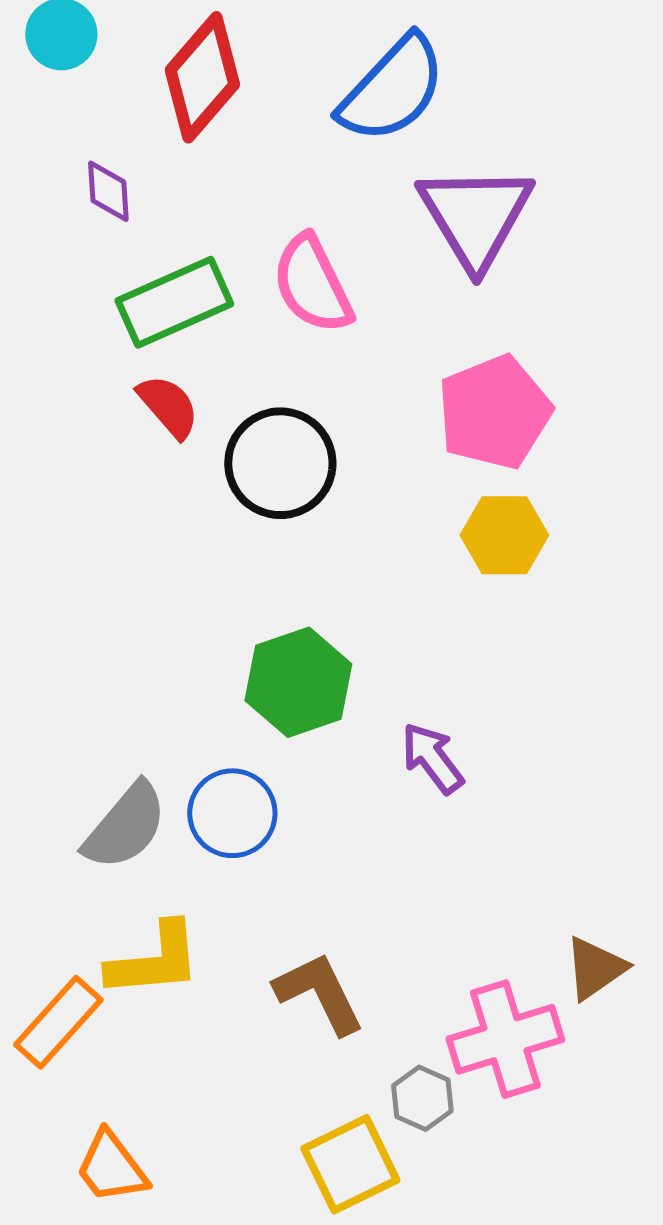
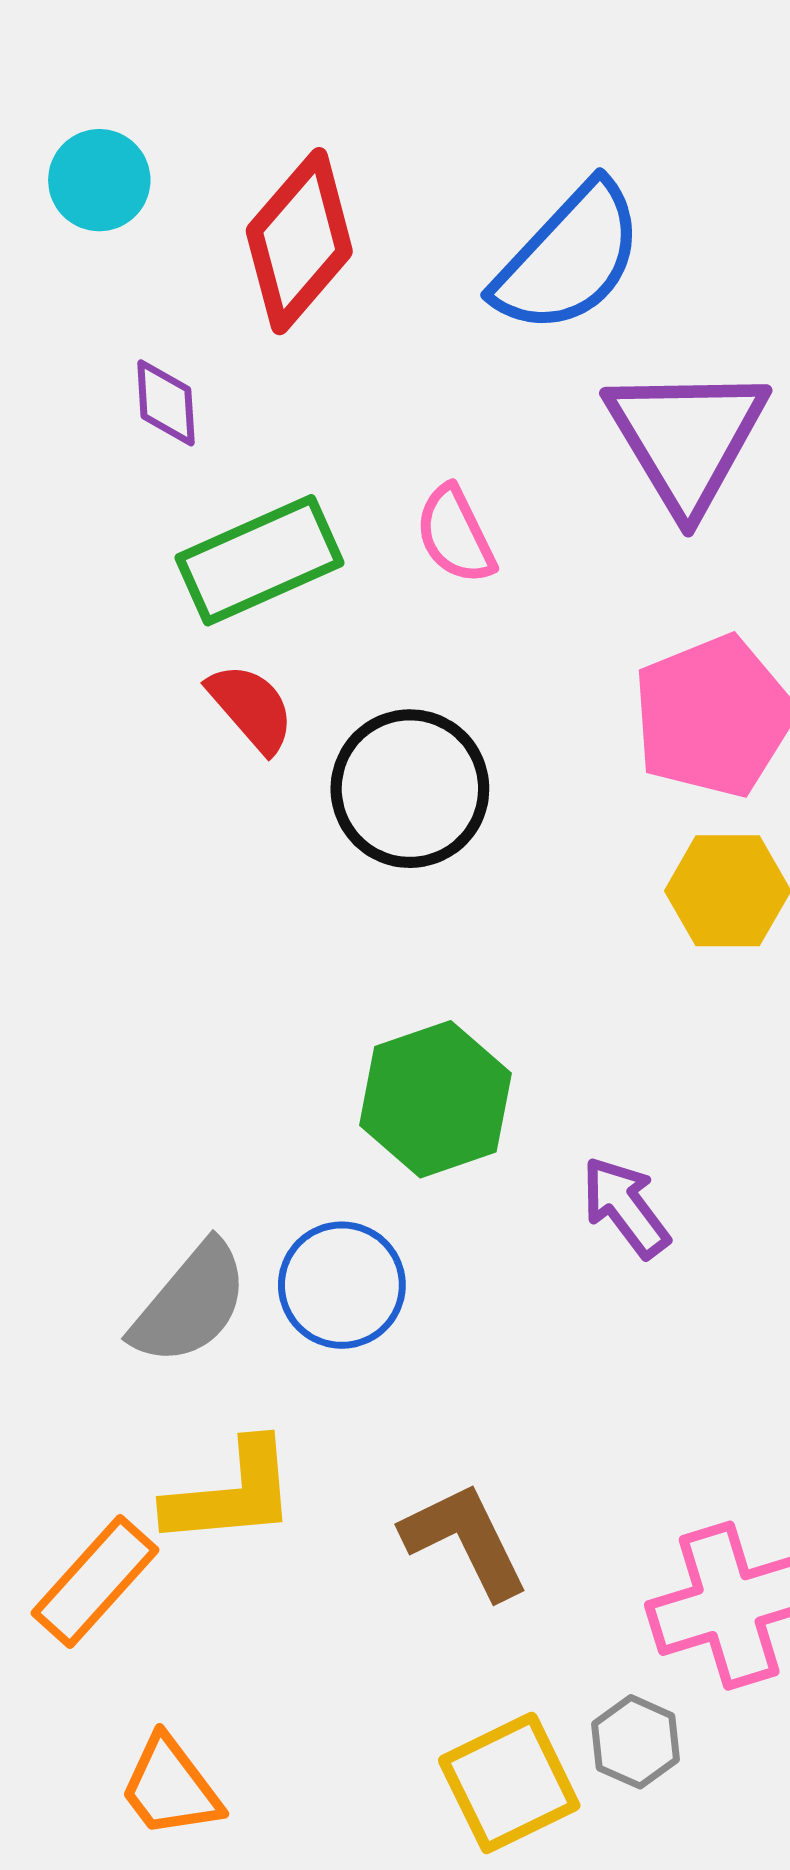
pink semicircle: (312, 284) -> (455, 535), size x0.7
gray hexagon: (422, 1098) -> (635, 1742), moved

